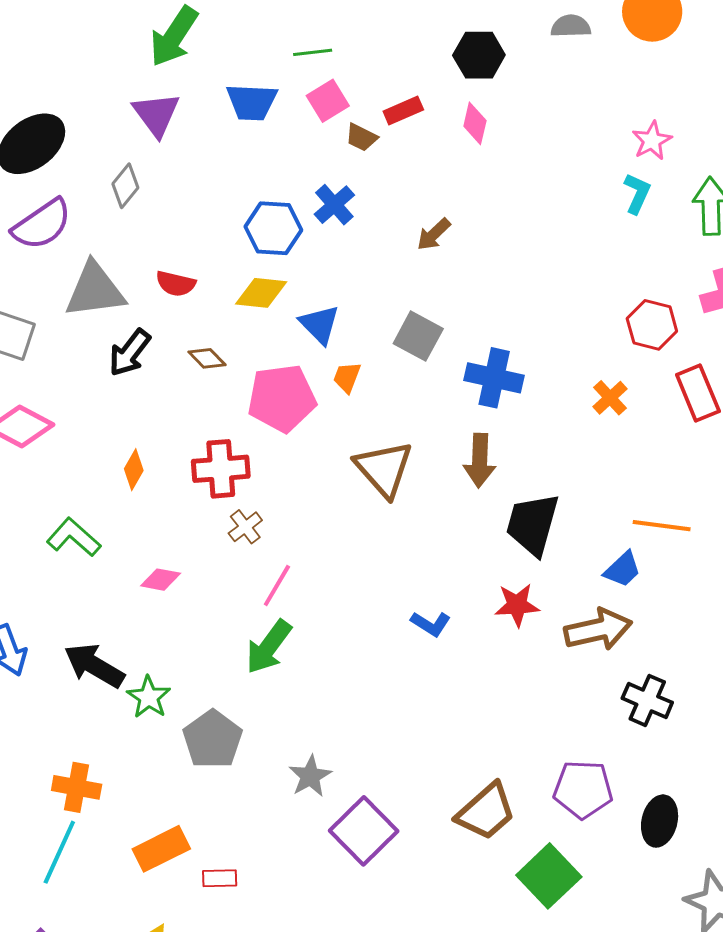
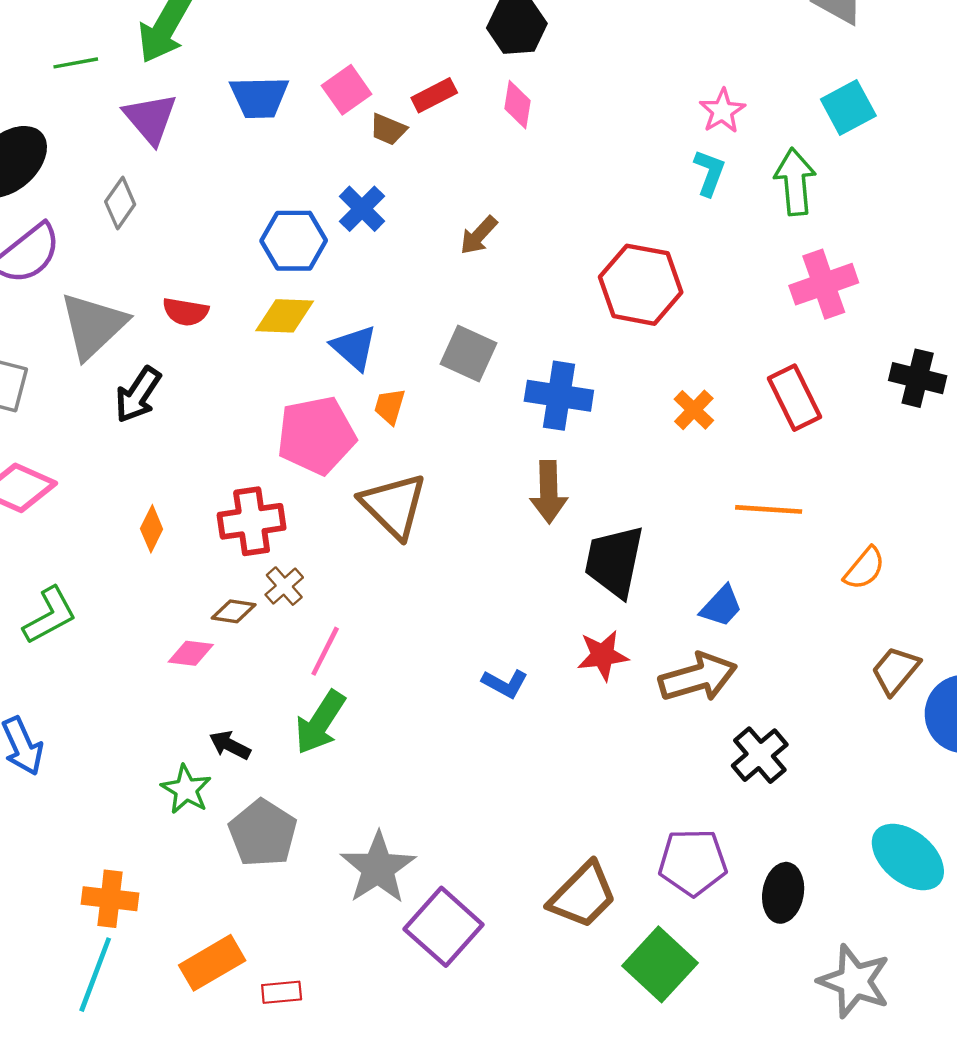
green line: (313, 52) -> (76, 63), moved
gray triangle: (95, 290) -> (93, 325), turned -32
red hexagon: (652, 325) -> (641, 285), moved, size x1.4
brown diamond: (207, 358) -> (234, 611), moved, turned -33
brown triangle: (384, 469) -> (394, 506), moved
orange line: (662, 526) -> (769, 509), moved
green L-shape: (74, 537) -> (50, 615), moved, turned 114
black arrow: (94, 666) -> (230, 745), moved, size x0.6
black cross: (647, 700) -> (760, 755), turned 30
gray star: (310, 776) -> (378, 868), size x1.5

